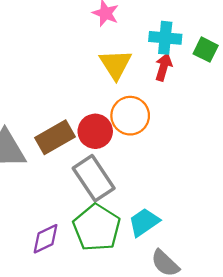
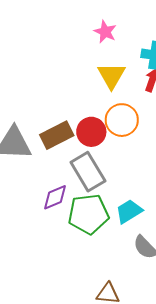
green pentagon: (97, 228) -> (88, 214), turned 30
purple diamond: (46, 239) -> (55, 197), moved

